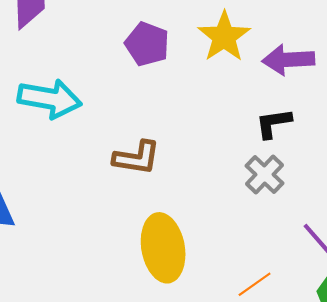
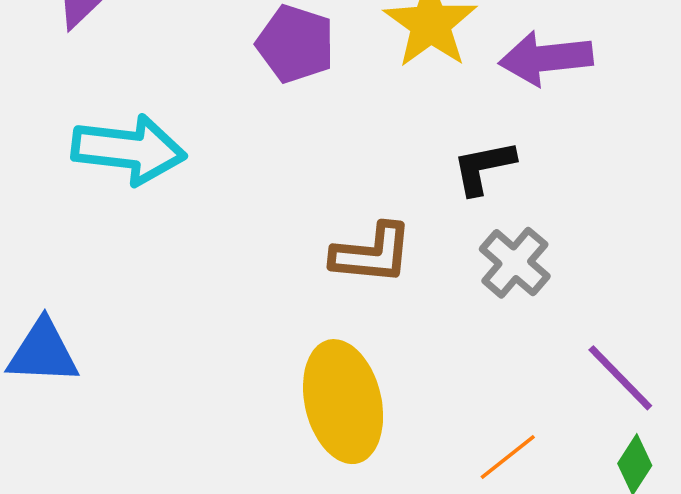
black L-shape: (273, 123) -> (483, 167), moved
brown L-shape: (137, 158) -> (372, 254), moved

